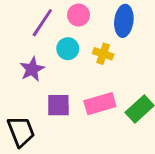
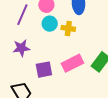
cyan circle: (68, 49) -> (50, 24), moved
purple star: (32, 69) -> (21, 48), turned 30

